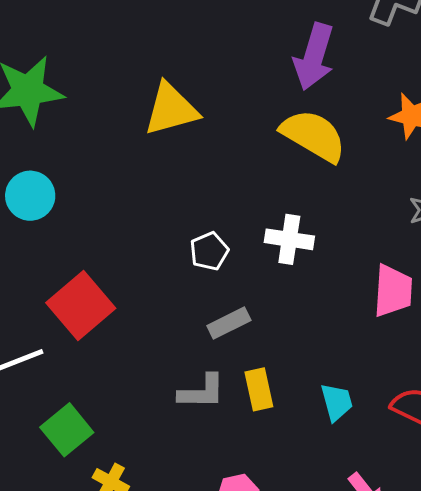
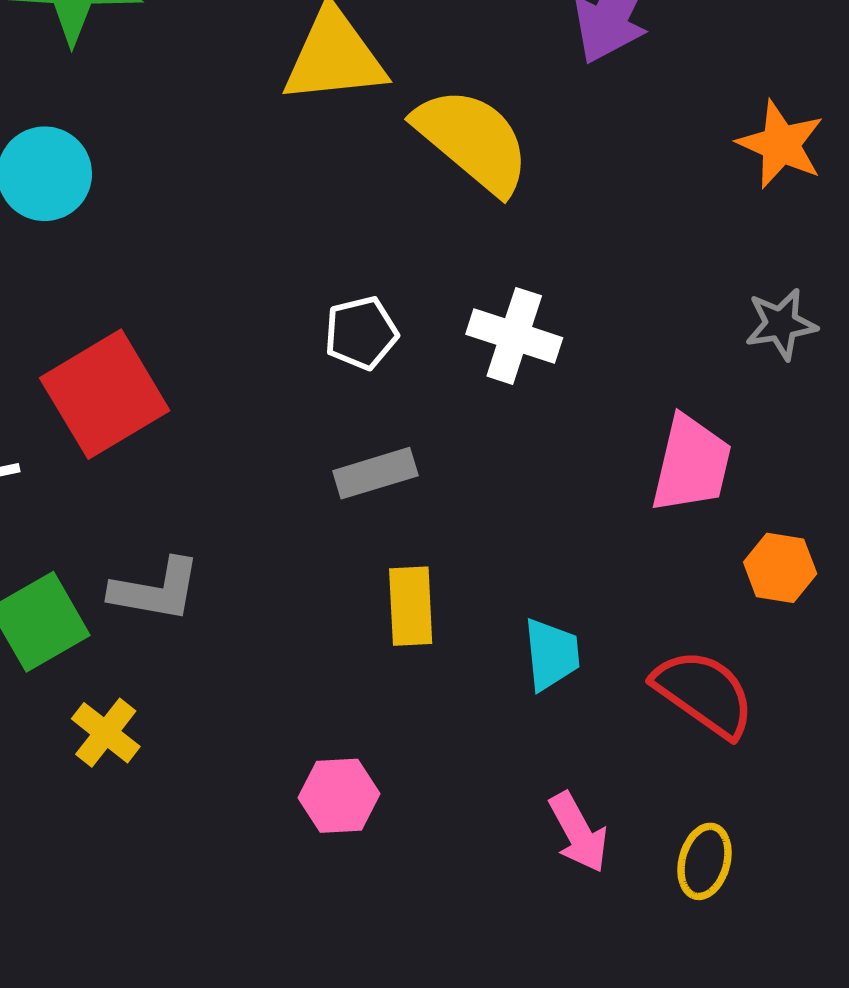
yellow semicircle: (313, 136) -> (473, 140), moved
gray L-shape: (202, 392) -> (156, 590), moved

